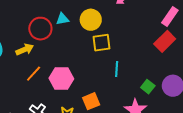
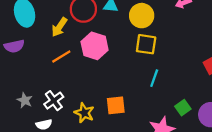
yellow arrow: (25, 49) -> (59, 27), turned 132
pink hexagon: (61, 78) -> (95, 46), moved

